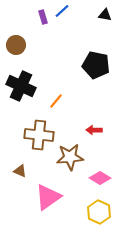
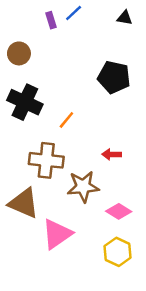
brown triangle: (20, 171) -> (24, 203), size x2.0

